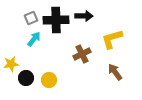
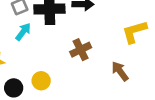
yellow L-shape: (112, 39) -> (134, 32), moved
black circle: (26, 78) -> (14, 88), moved

